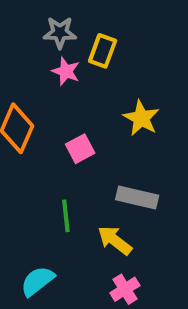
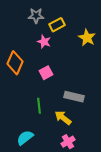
yellow rectangle: (103, 51) -> (57, 25), turned 42
pink star: (66, 71) -> (44, 42), moved
yellow star: (141, 118) -> (87, 38), moved

